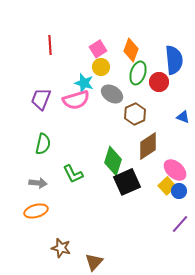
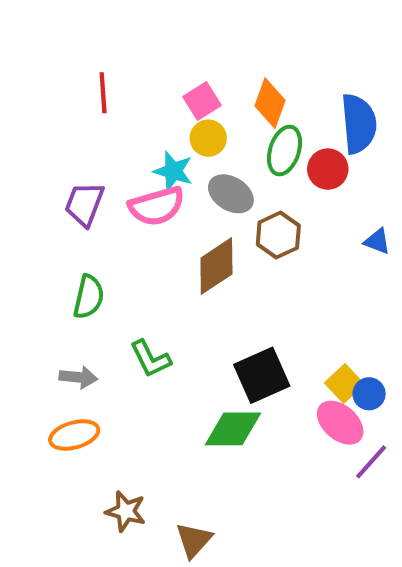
brown diamond: (148, 146) -> (216, 266), moved
green diamond: (113, 161) -> (233, 429), moved, turned 72
pink ellipse: (175, 170) -> (340, 423), moved

